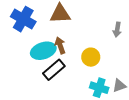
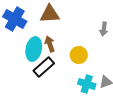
cyan ellipse: (43, 51) -> (34, 49), turned -60

